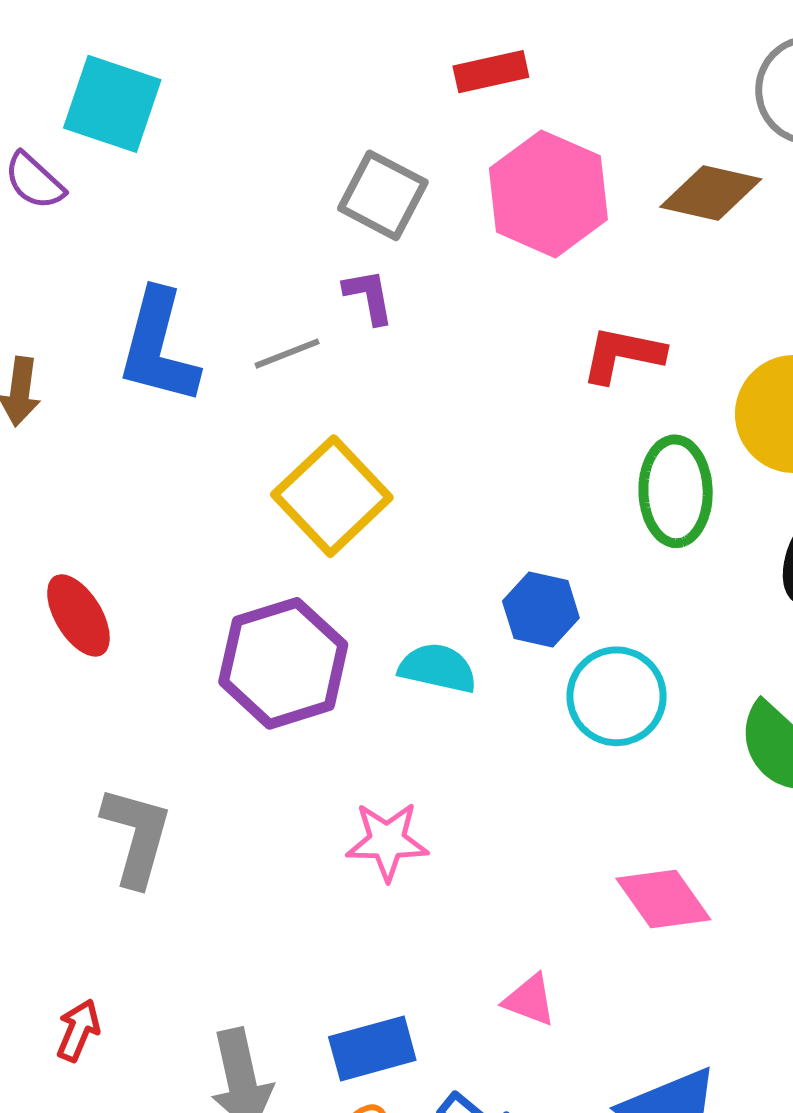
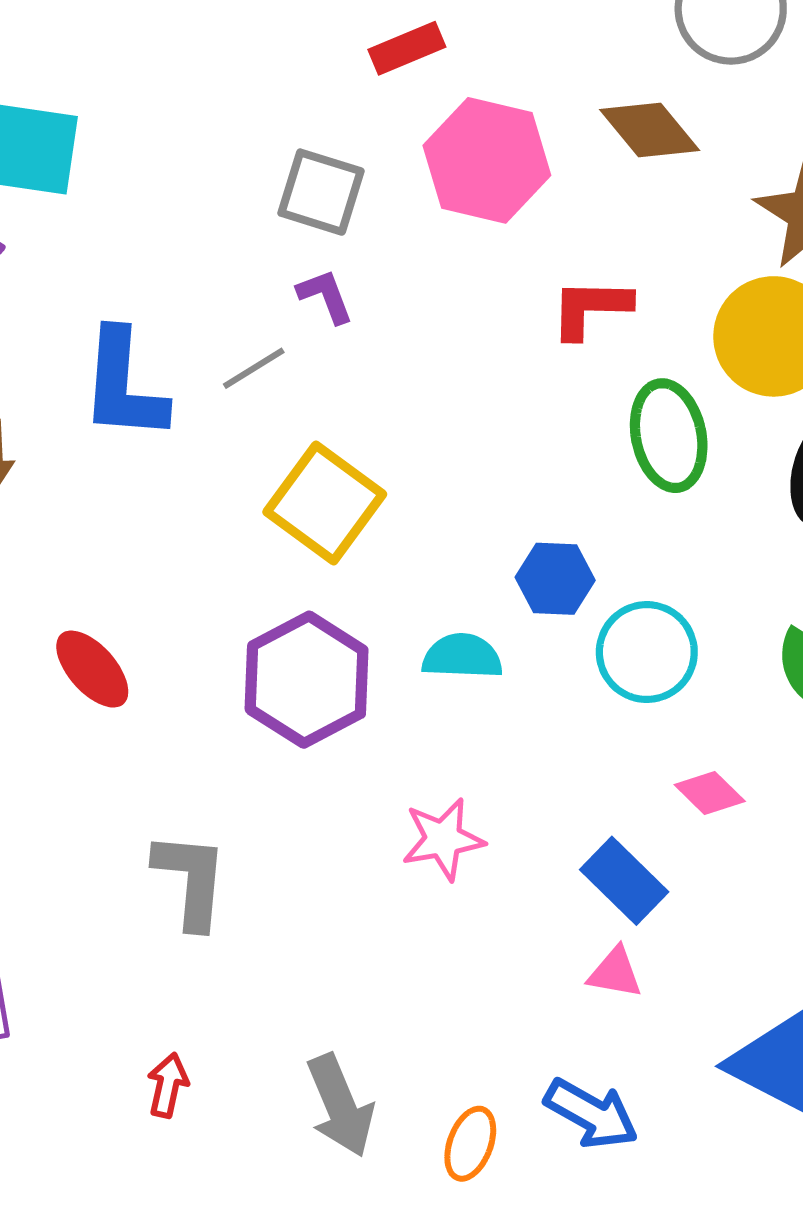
brown diamond: (711, 193) -> (650, 130), turned 48
pink diamond: (663, 899) -> (710, 793), moved, size x0.7
blue rectangle: (372, 1049) -> (624, 881), moved, turned 70

